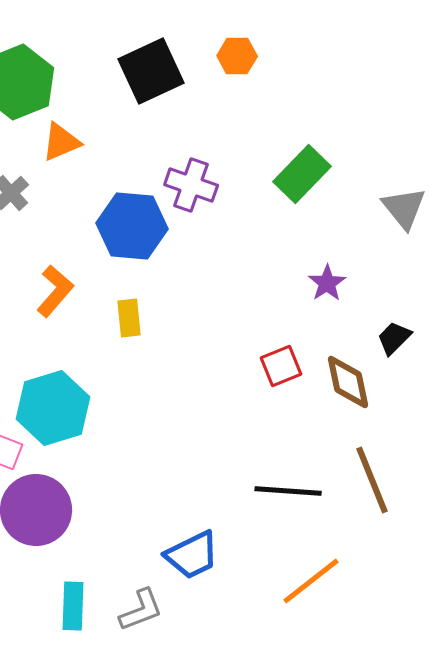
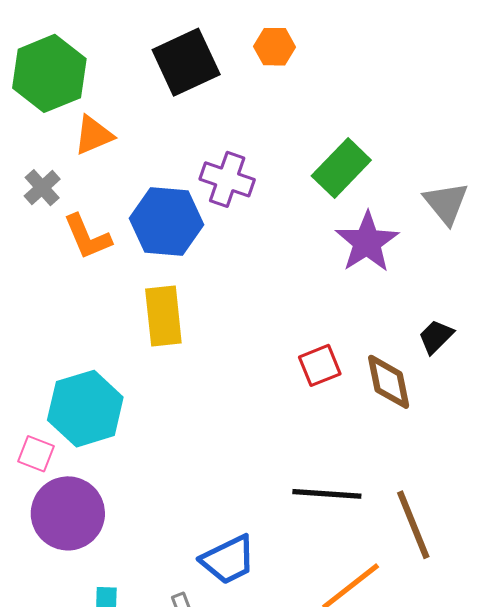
purple star: (327, 283) -> (367, 242), moved, size x1.6
orange L-shape: (55, 291) -> (87, 237), moved, turned 116
yellow rectangle: (129, 318) -> (163, 316), size x1.5
brown line: (372, 480) -> (413, 525), moved

